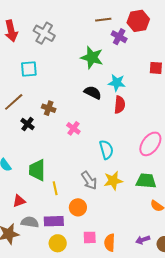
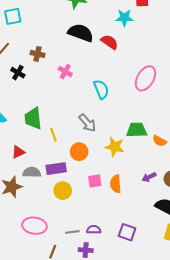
cyan star: (117, 83) -> (124, 18), moved
black semicircle: (93, 93) -> (81, 33), size x1.4
red semicircle: (120, 105) -> (110, 42), turned -54
yellow star: (113, 181) -> (115, 147), moved, turned 30
green trapezoid: (146, 181) -> (137, 130), moved

